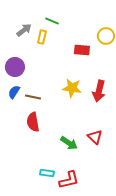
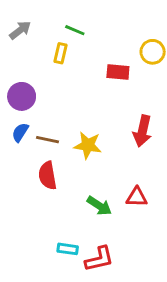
gray arrow: (24, 30) -> (20, 30), moved
yellow star: (72, 88) -> (88, 145), moved
red triangle: (95, 137) -> (137, 197), turned -42

